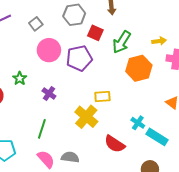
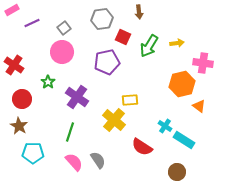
yellow arrow: (159, 41) -> (177, 43), moved
pink circle: (49, 50) -> (62, 52), moved
orange hexagon: (139, 68) -> (182, 84), moved
purple cross: (49, 94) -> (77, 97), size x1.6
gray semicircle: (70, 157) -> (98, 160), turned 48

